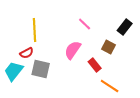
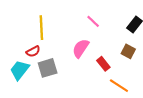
brown square: (109, 47) -> (128, 51), moved
gray square: (41, 69) -> (48, 68), turned -30

